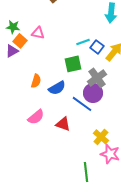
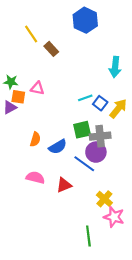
orange square: (20, 41) -> (18, 97), turned -32
green square: (73, 64) -> (82, 130), moved
gray cross: (97, 78) -> (100, 136), turned 30
pink semicircle: (36, 117) -> (35, 178), turned -126
red triangle: (63, 124) -> (64, 185), turned -42

